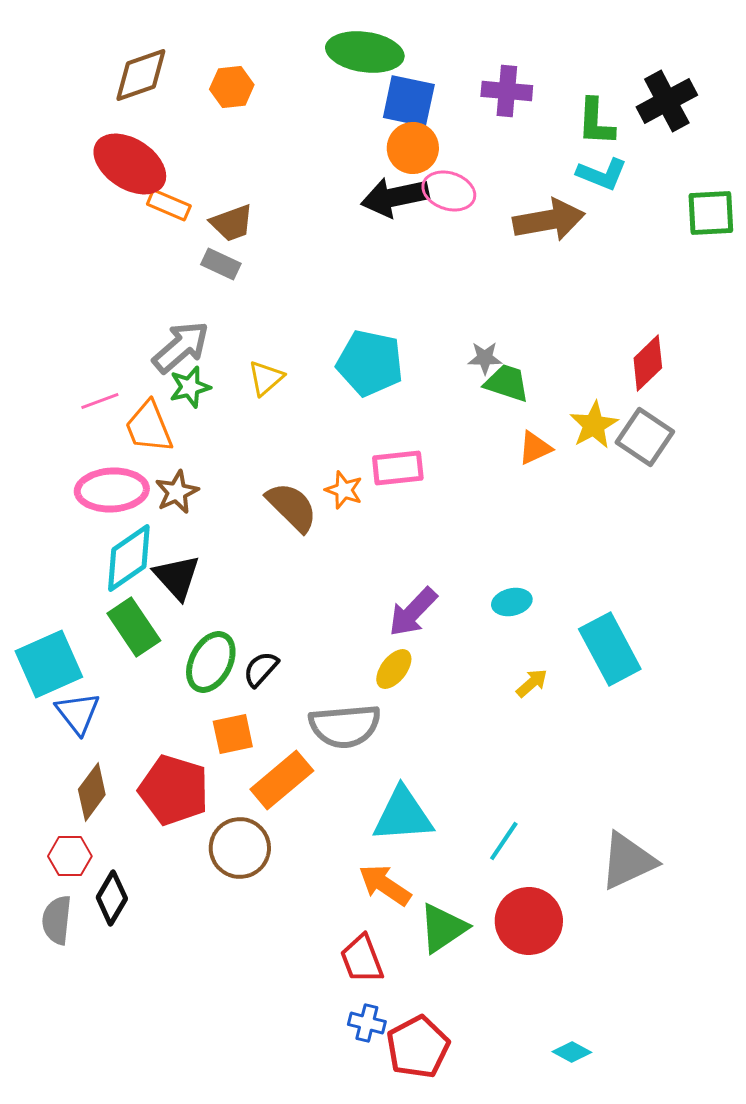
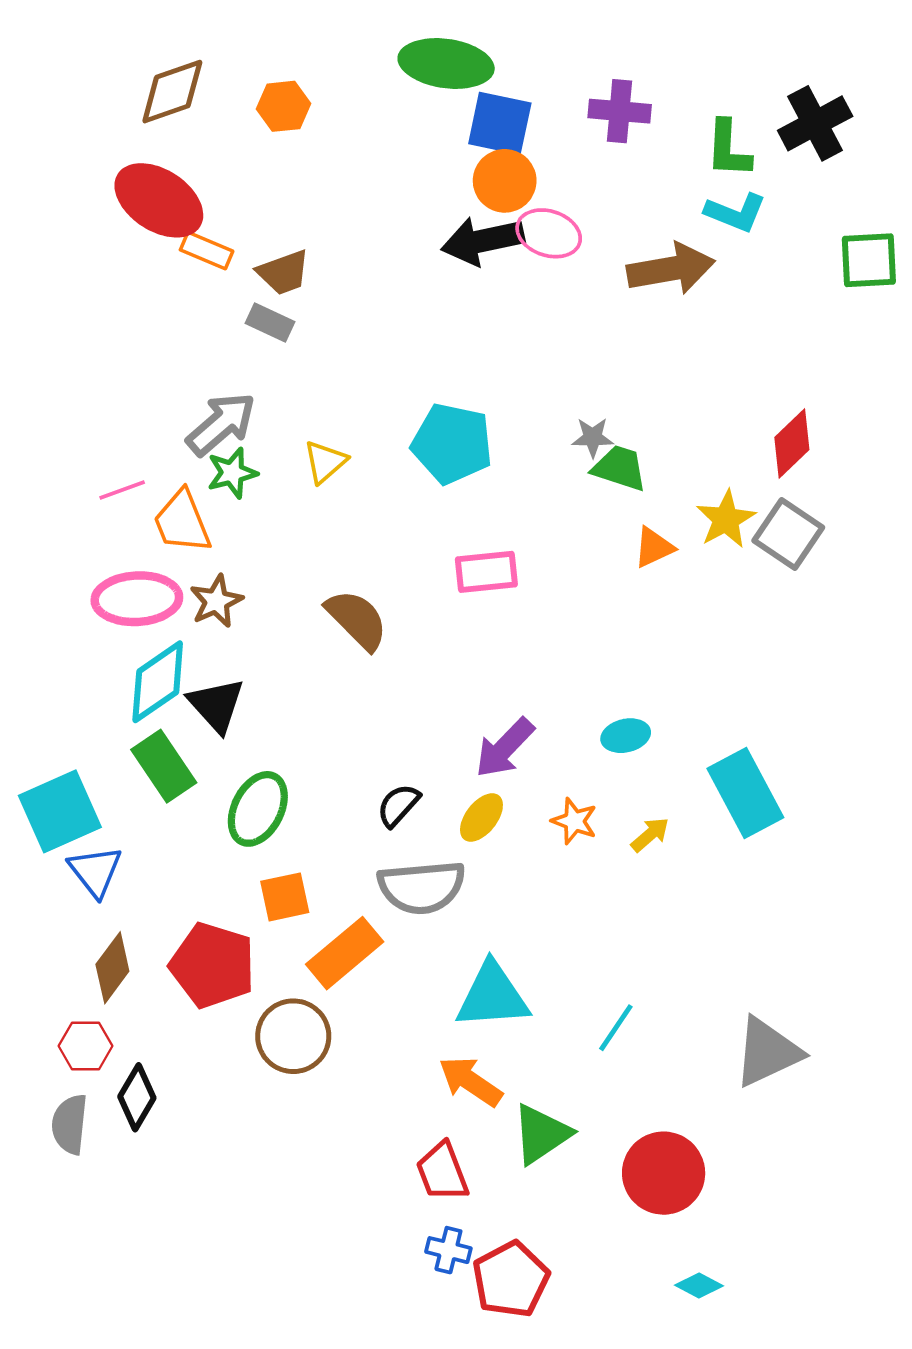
orange star: (344, 490) -> (574, 821), moved
black semicircle: (261, 669) -> (398, 805), moved
red circle: (529, 921) -> (664, 1173), moved

